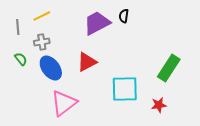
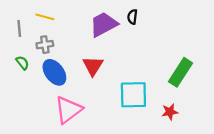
yellow line: (42, 16) -> (45, 17), turned 42
red triangle: (87, 62) -> (93, 66), turned -30

